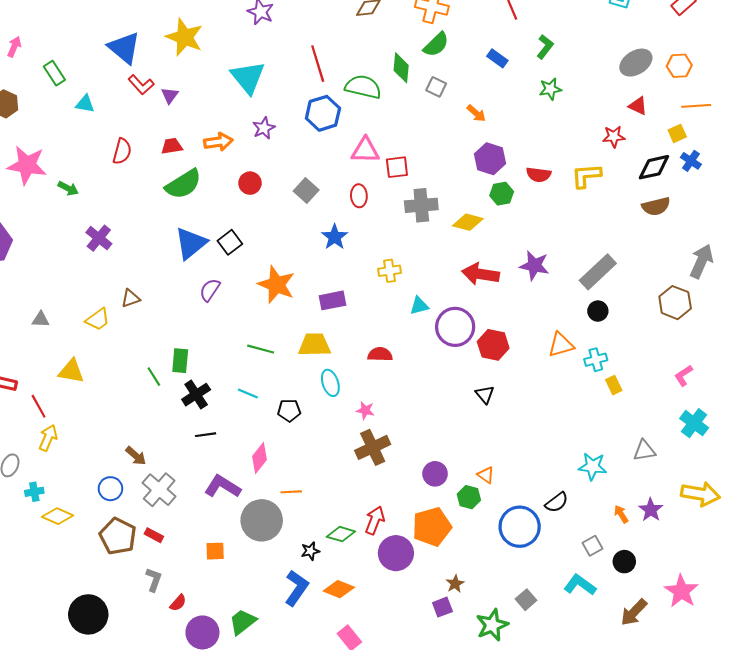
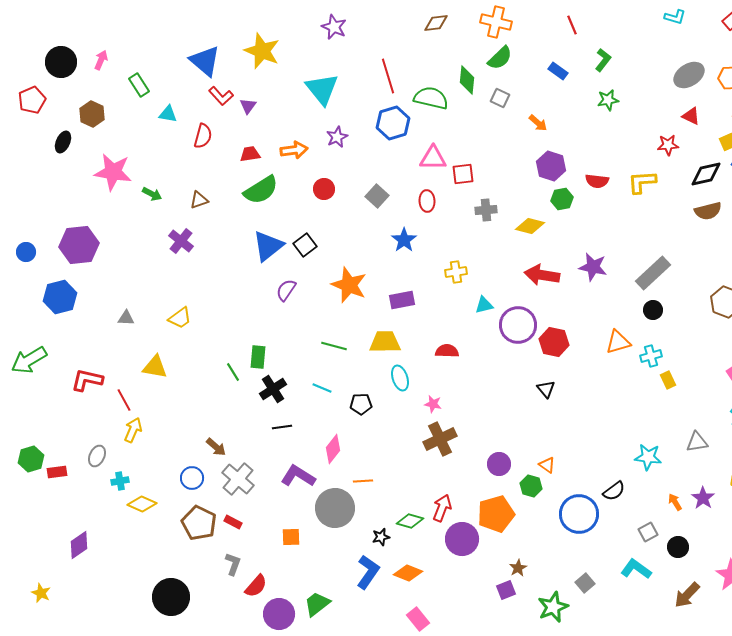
red semicircle: (122, 151) -> (203, 136), moved
gray cross: (421, 205) -> (486, 210), size x0.7
brown triangle: (131, 298) -> (199, 200), moved
red semicircle: (178, 603) -> (256, 586), size x1.4

